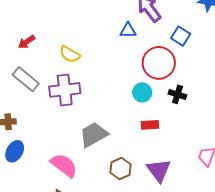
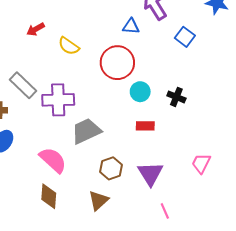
red arrow: (27, 42) -> (36, 29), moved
red circle: (159, 63) -> (117, 63), moved
gray rectangle: (26, 79) -> (23, 85), moved
purple cross: (65, 90) -> (58, 100), moved

